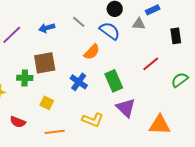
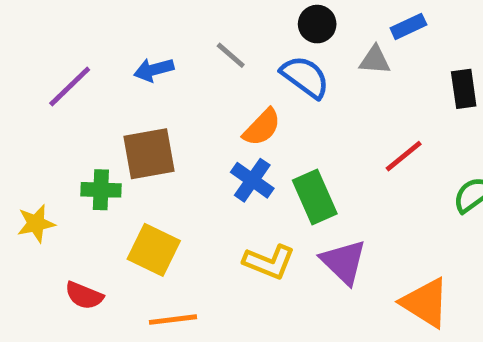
blue cross: (79, 82) -> (252, 180), moved
yellow square: (47, 103) -> (154, 250), size x1.5
yellow L-shape: (93, 120) -> (269, 262), moved
orange triangle: (160, 125) -> (425, 303), turned 30

